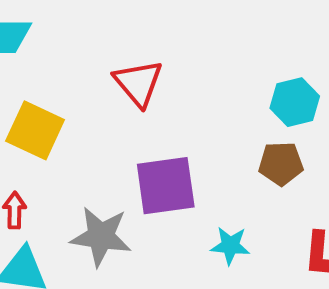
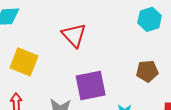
cyan hexagon: (295, 102) -> (150, 19), moved

